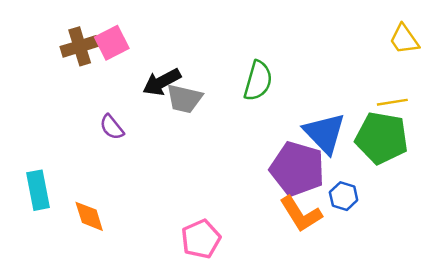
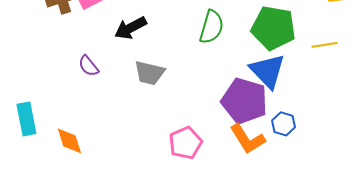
gray trapezoid: (184, 99) -> (149, 73), moved
green pentagon: (382, 138) -> (273, 28), moved
pink pentagon: (201, 239) -> (185, 143), moved

